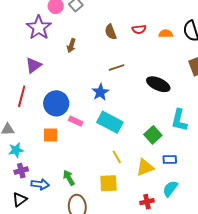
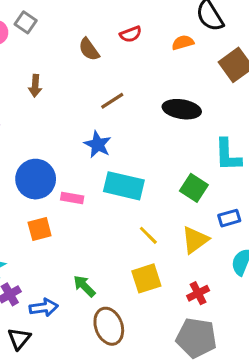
orange semicircle: (166, 34) -> (183, 43), moved
red cross: (147, 202) -> (198, 293), moved

